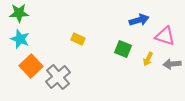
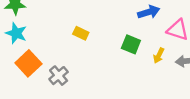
gray cross: (58, 77) -> (59, 76), size x0.7

